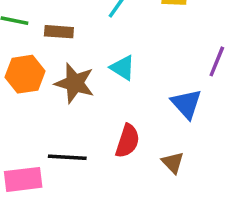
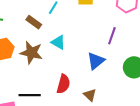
brown rectangle: (59, 32) -> (34, 22), moved, turned 35
blue triangle: (186, 104) -> (96, 61), turned 36

